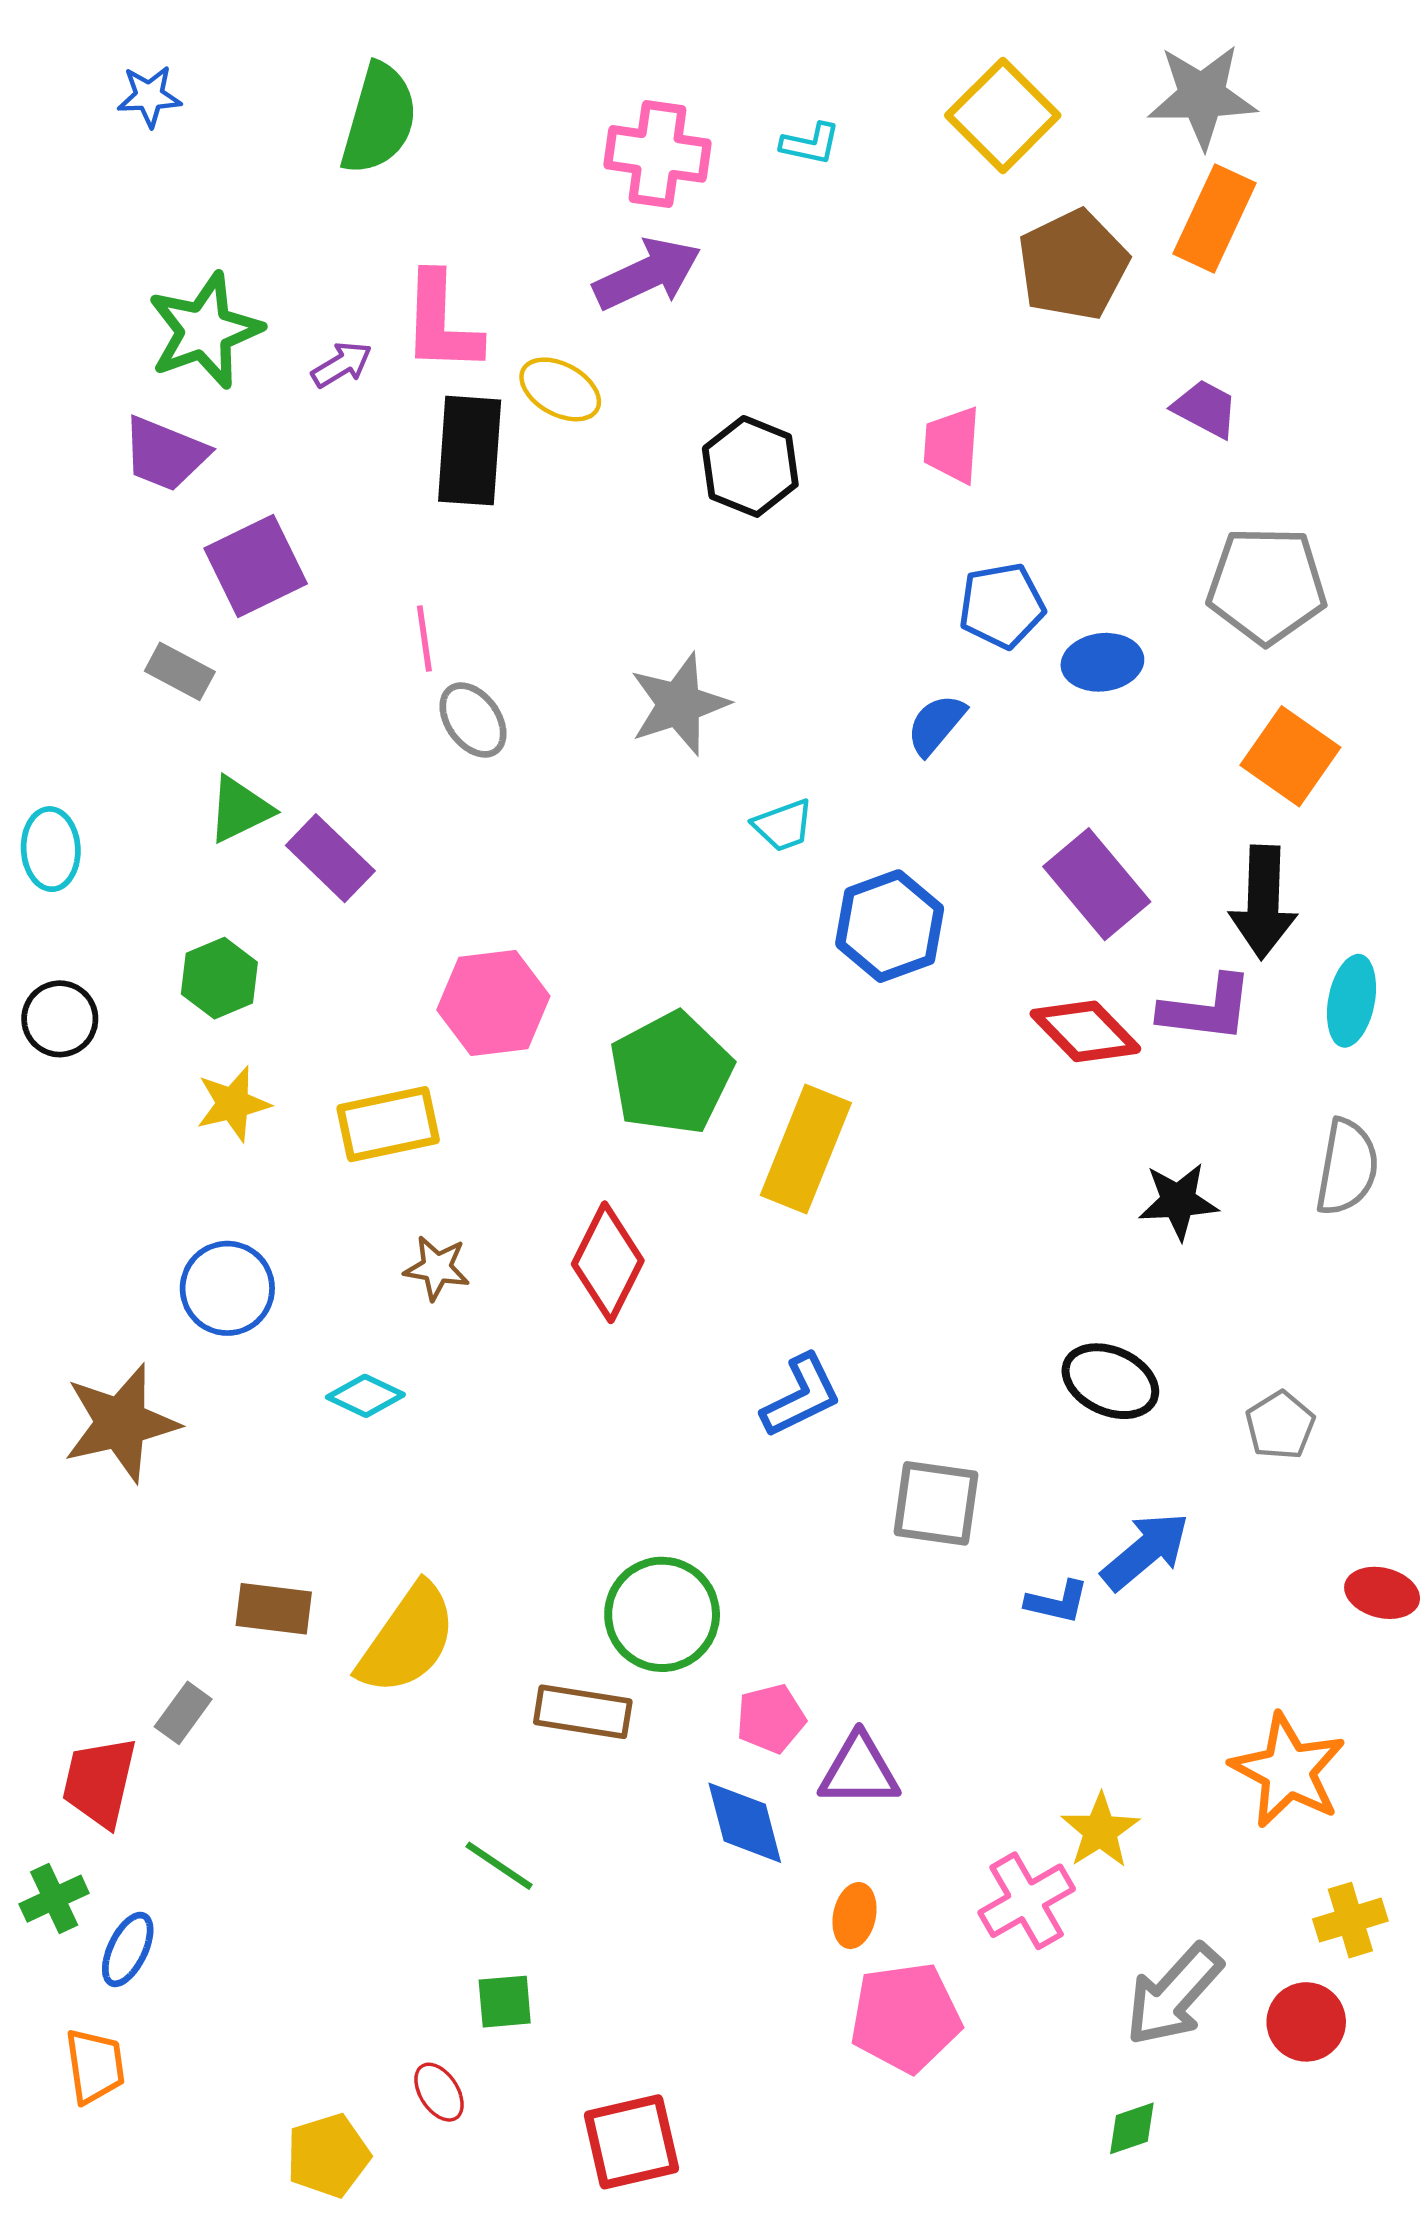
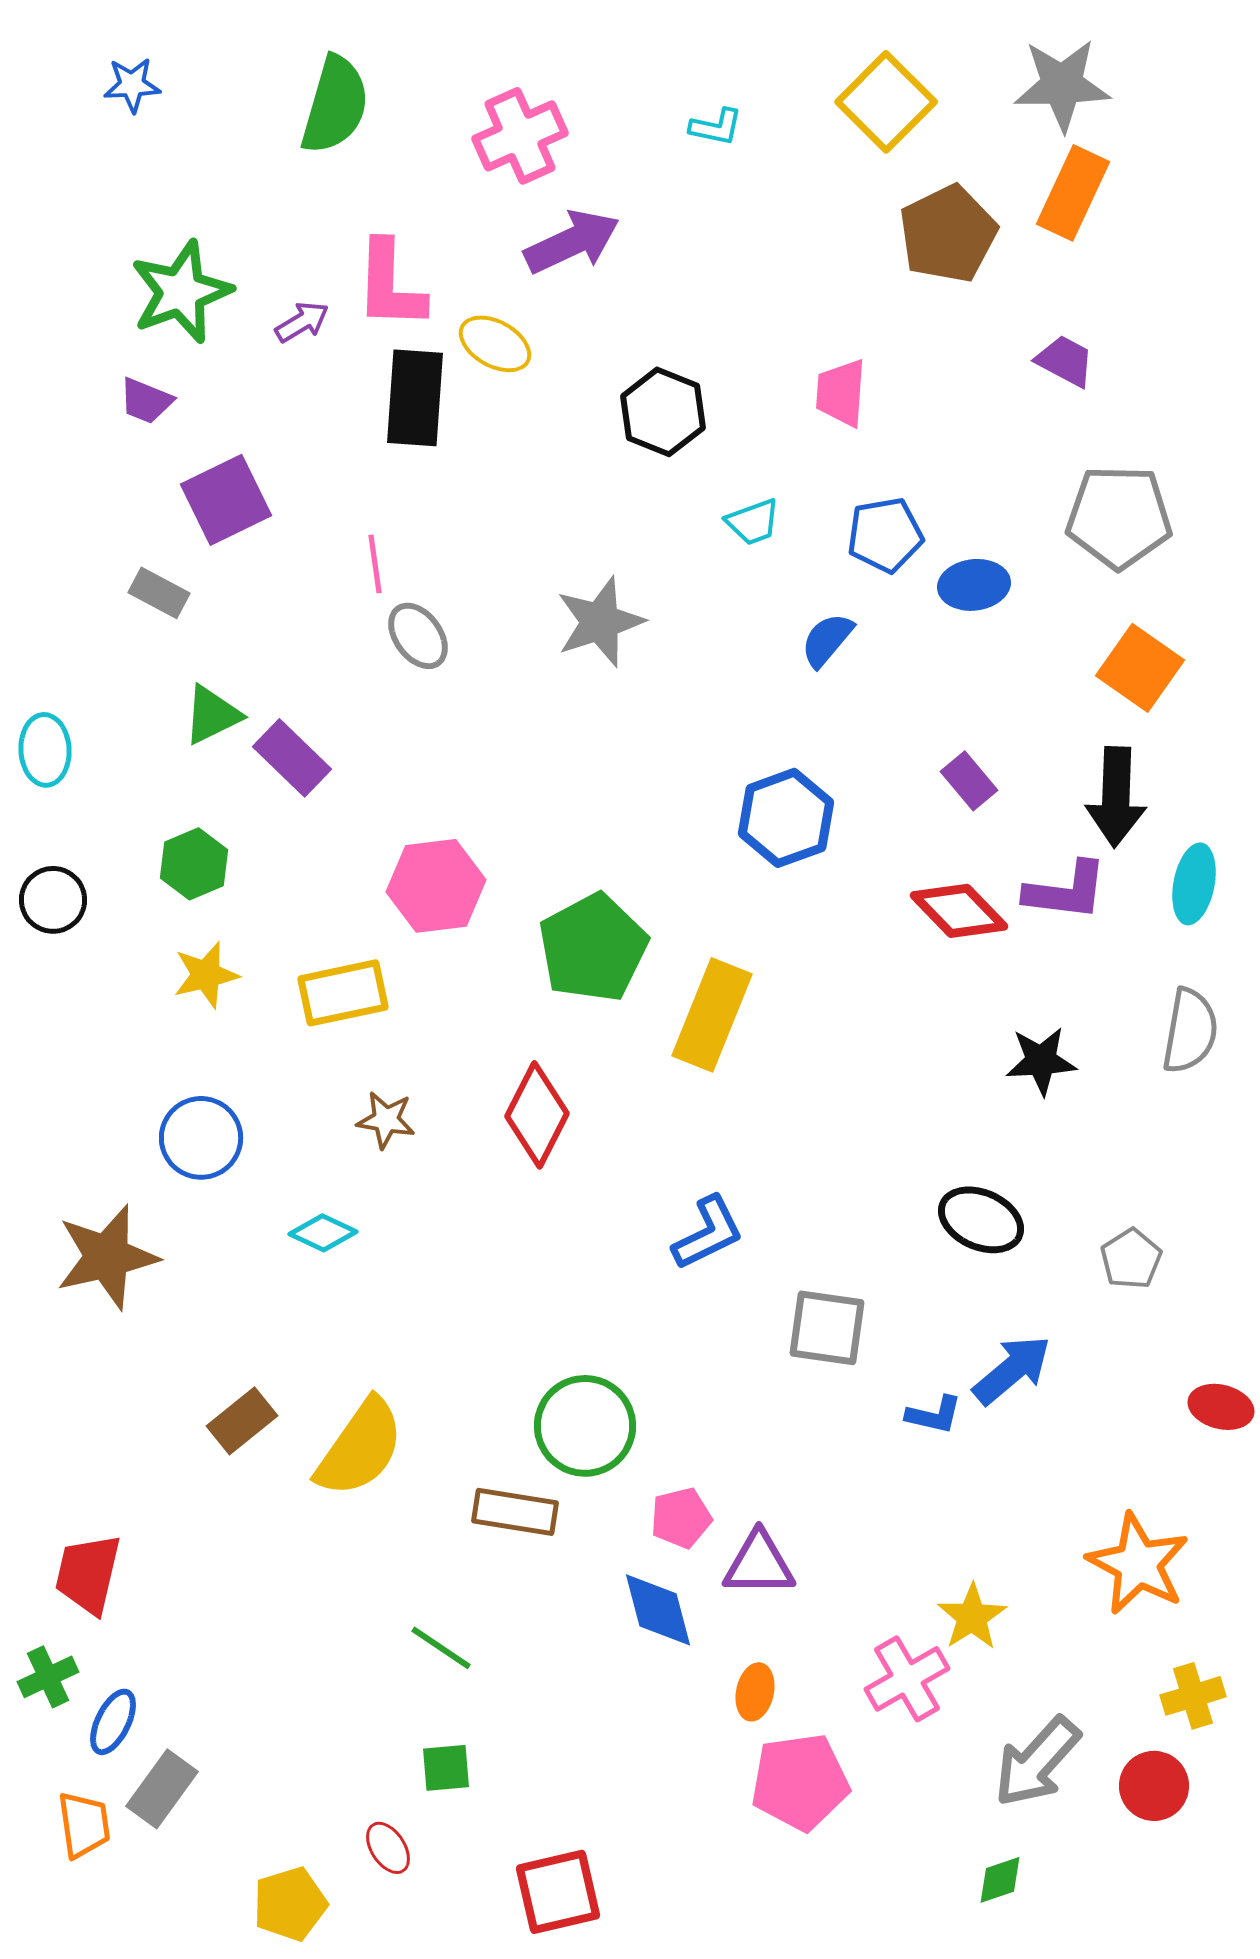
pink cross: (658, 154) -> (520, 136), moved, turned -32
purple trapezoid: (165, 454) -> (146, 401), size x0.7
cyan trapezoid: (783, 825) -> (753, 522), moved
purple rectangle: (1097, 884) -> (969, 781), size x0.6
brown rectangle: (274, 1609) -> (242, 1421), turned -46
gray rectangle: (183, 1713) -> (162, 1789), moved, size x1.4

